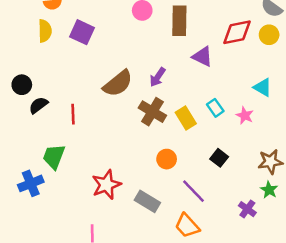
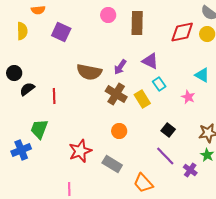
yellow semicircle: (45, 31) -> (22, 31), moved
purple triangle: (202, 57) -> (150, 61), moved
brown semicircle: (118, 83) -> (89, 72), turned 50
cyan rectangle: (215, 108) -> (159, 84), moved
orange circle: (167, 159) -> (119, 131), moved
purple line: (193, 191) -> (165, 156), moved

